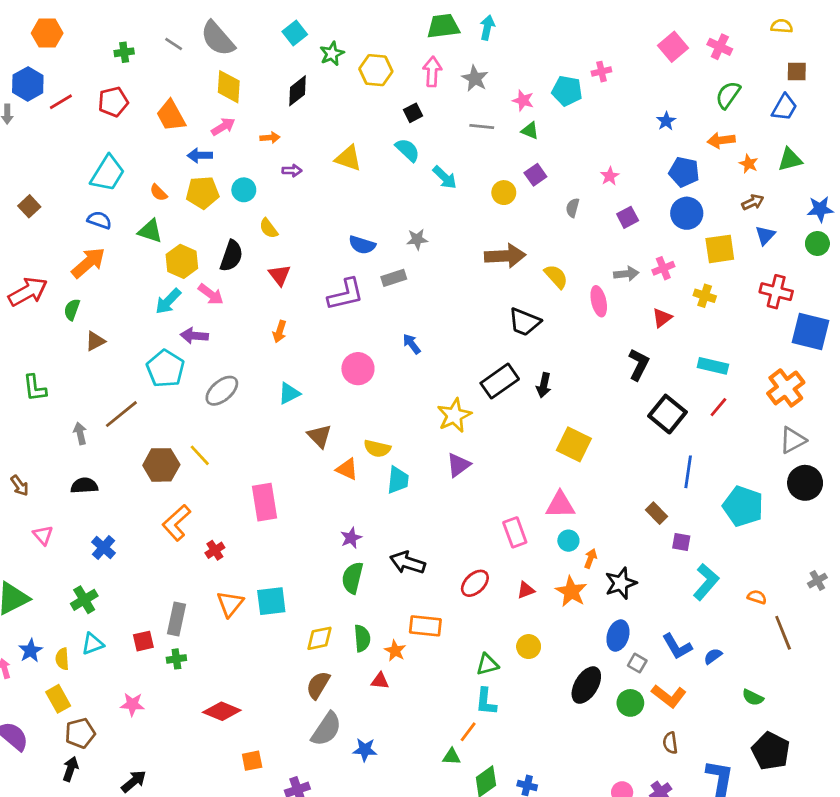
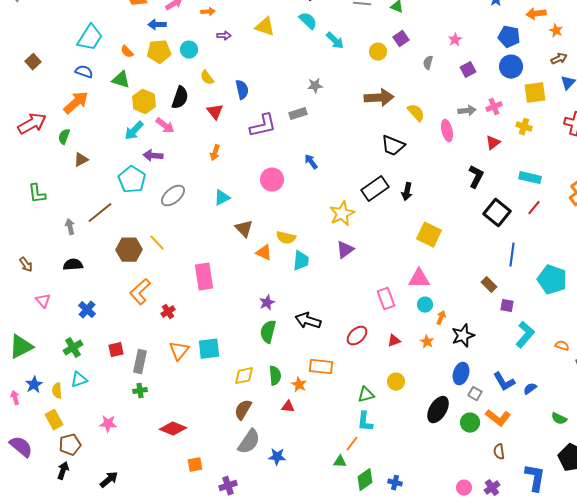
blue semicircle: (362, 245) -> (242, 90), moved, turned -120
orange star: (571, 592) -> (427, 342), size x0.6
red square: (143, 641) -> (116, 350), moved

